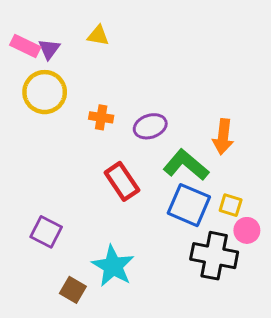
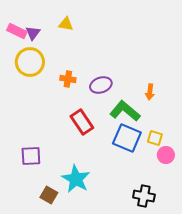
orange arrow: (223, 137) -> (150, 92), size x0.7
purple square: (46, 232) -> (31, 156), turned -30
black cross: (214, 256) -> (144, 196), moved, size x0.7

